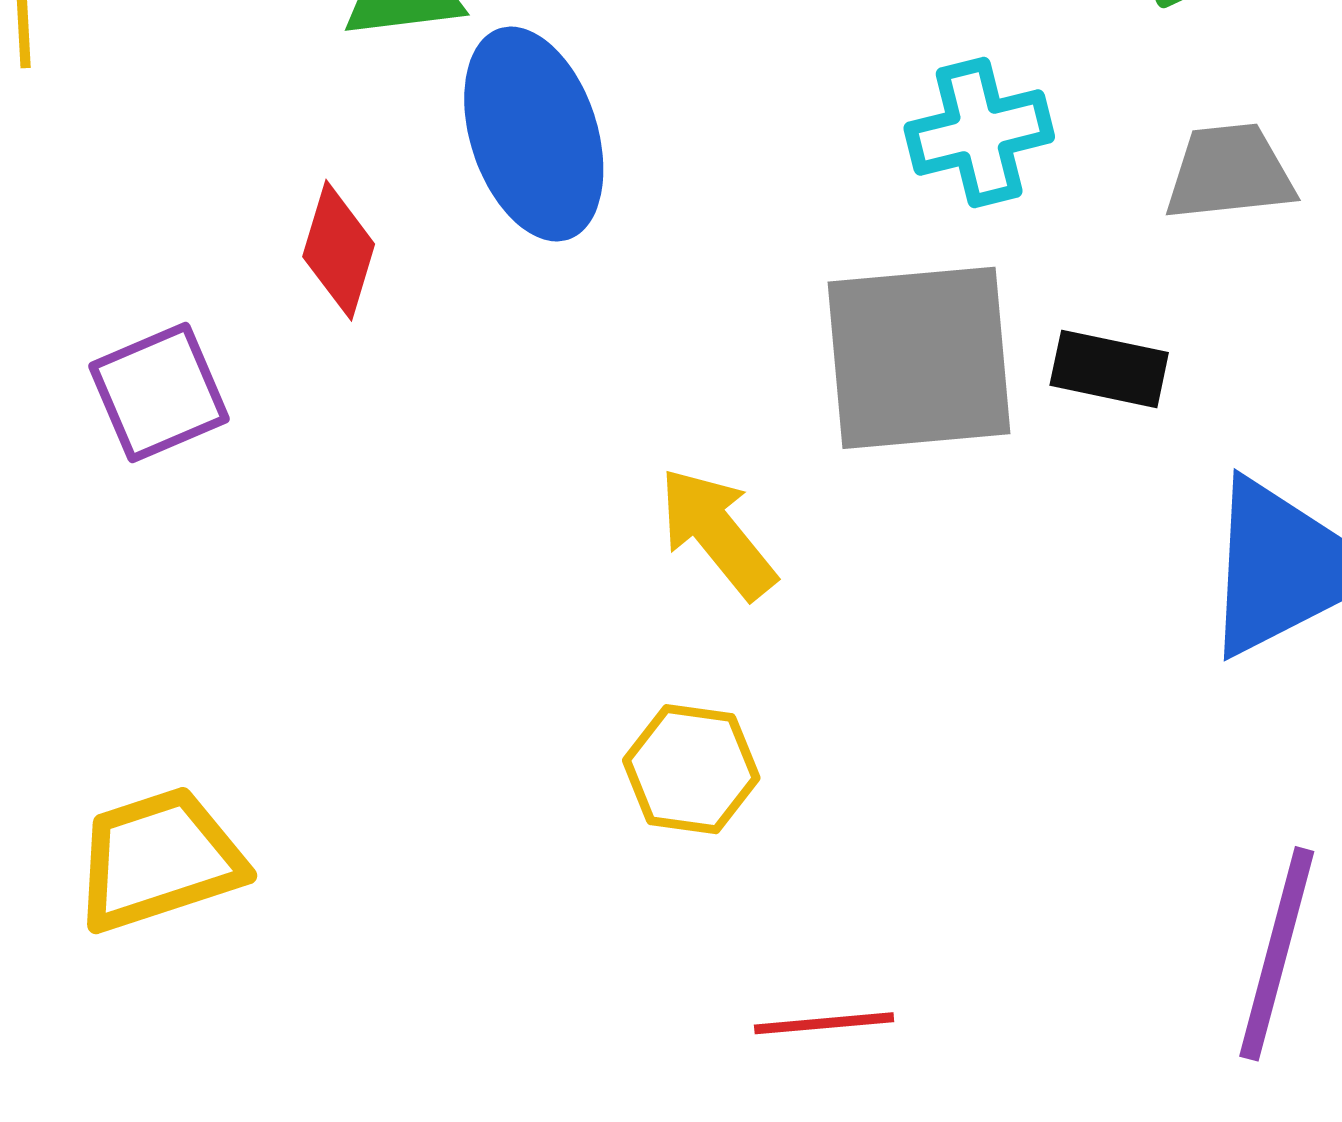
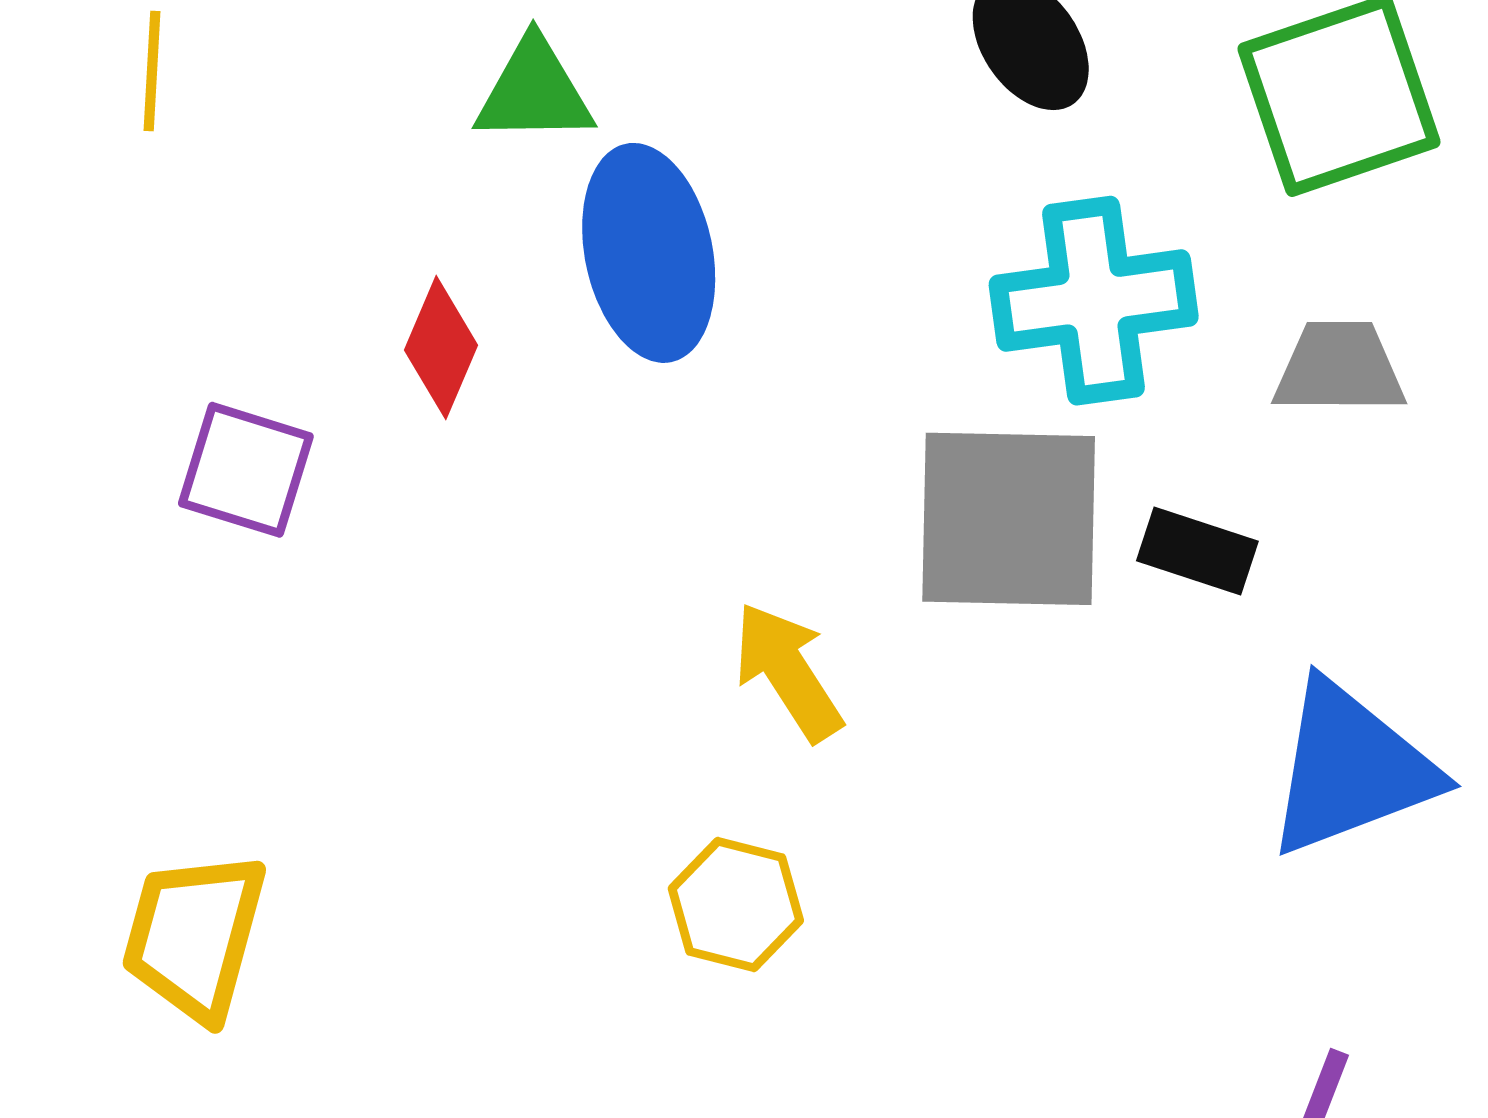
cyan cross: (979, 133) -> (1094, 301), size x1.4
purple square: (159, 393) -> (246, 470), turned 34
yellow trapezoid: (159, 859) -> (194, 936), turned -63

